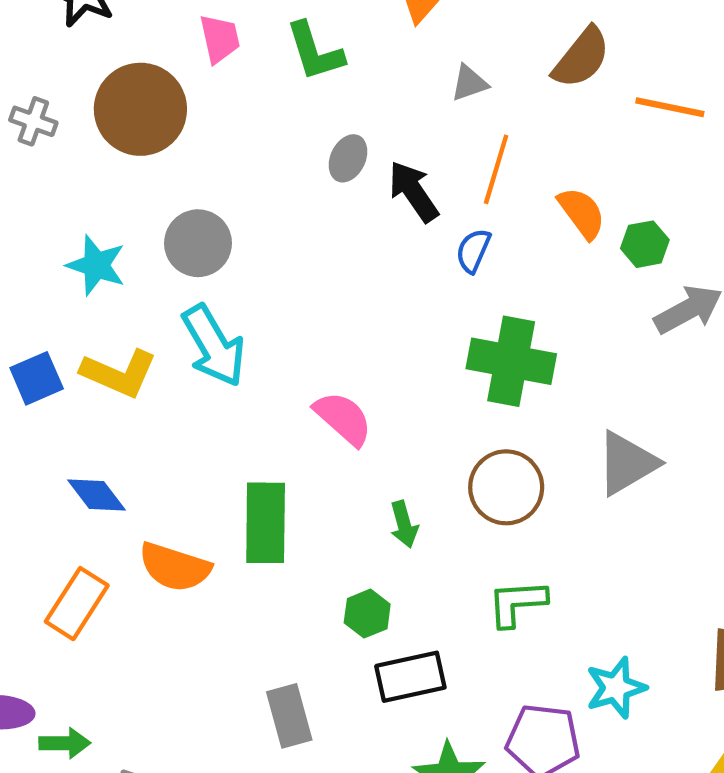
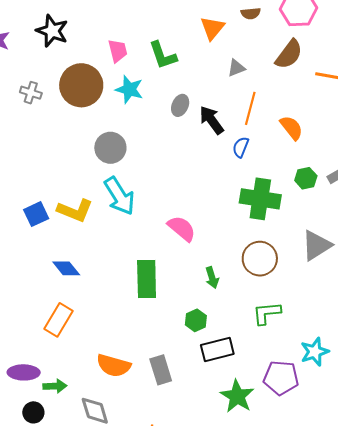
green hexagon: (645, 244) -> (306, 178), moved
cyan star: (96, 265) -> (129, 89), moved
orange semicircle: (175, 567) -> (114, 366), moved

